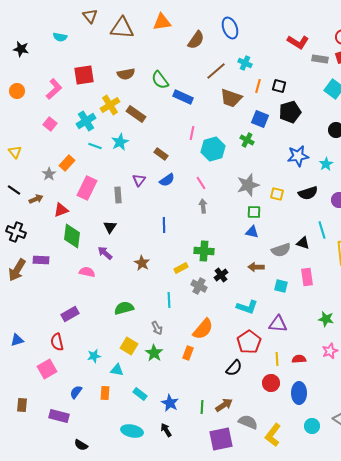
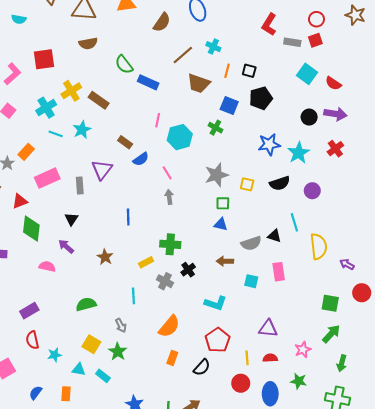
red L-shape: (298, 42) -> (269, 24), turned 90
brown semicircle: (126, 74) -> (88, 43), moved
cyan star: (326, 164) -> (299, 153), size x1.5
purple triangle: (139, 180) -> (102, 170), size x1.5
blue semicircle: (167, 180) -> (141, 159), moved
pink rectangle: (87, 188) -> (47, 178), turned 40
green star: (326, 319) -> (299, 381), moved
purple triangle: (278, 324) -> (268, 329), moved
red semicircle: (57, 342) -> (32, 340), moved
orange rectangle: (188, 353) -> (172, 358), moved
cyan rectangle: (140, 394) -> (103, 376), moved

